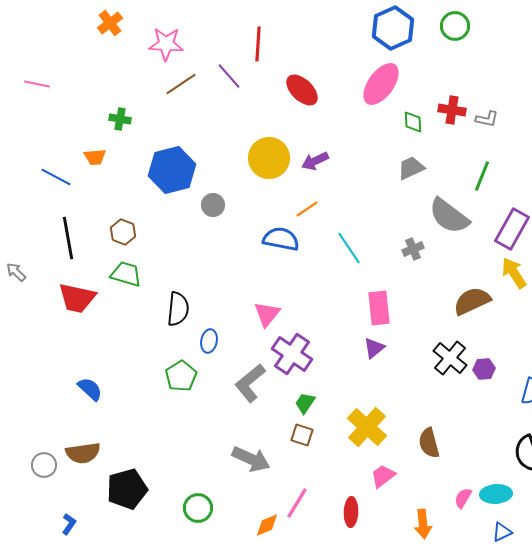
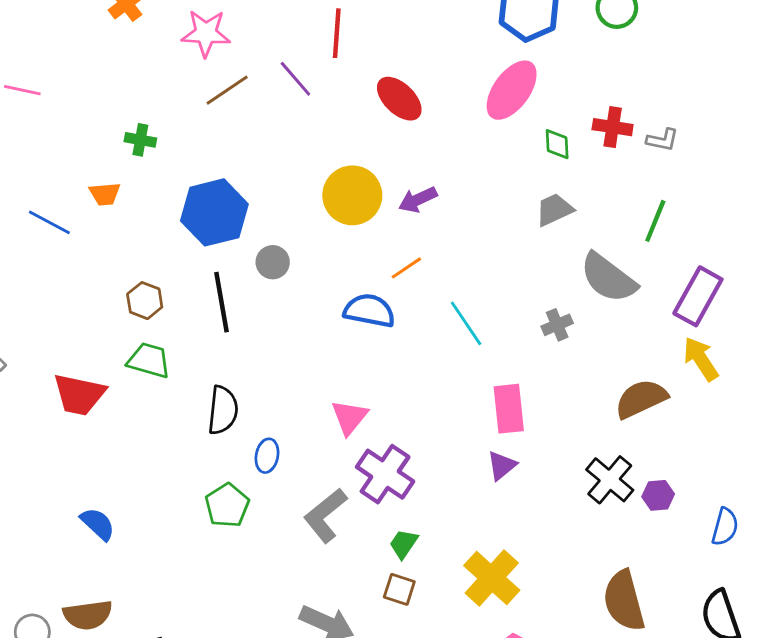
black line: (68, 238) -> (221, 302), moved
brown semicircle: (429, 443) -> (624, 601), moved, size x1.4

